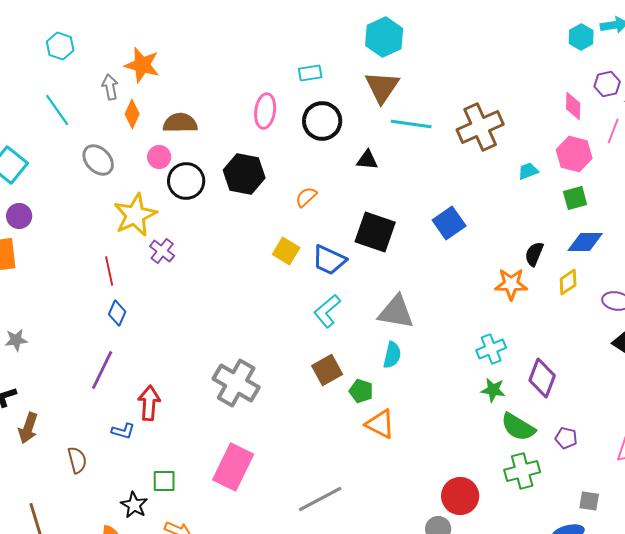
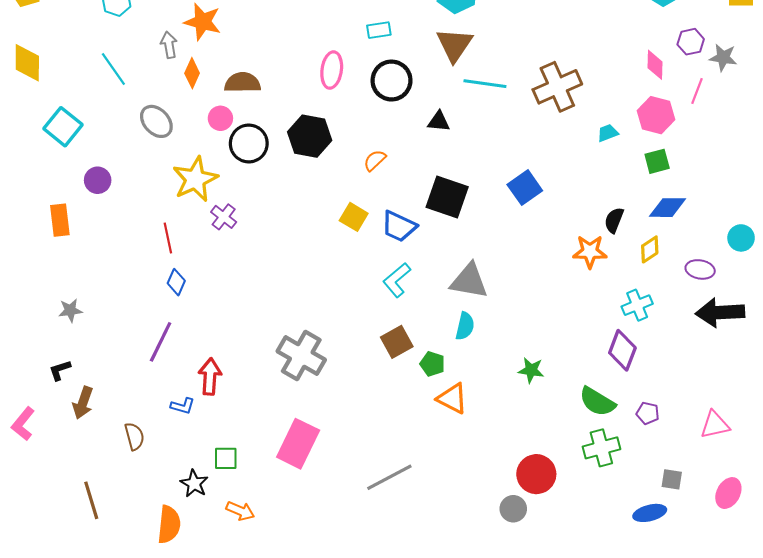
purple circle: (19, 216) -> (98, 180), moved
cyan cross: (491, 349) -> (637, 305), moved
green star: (493, 390) -> (531, 370), moved

